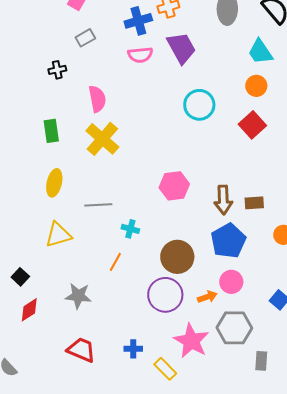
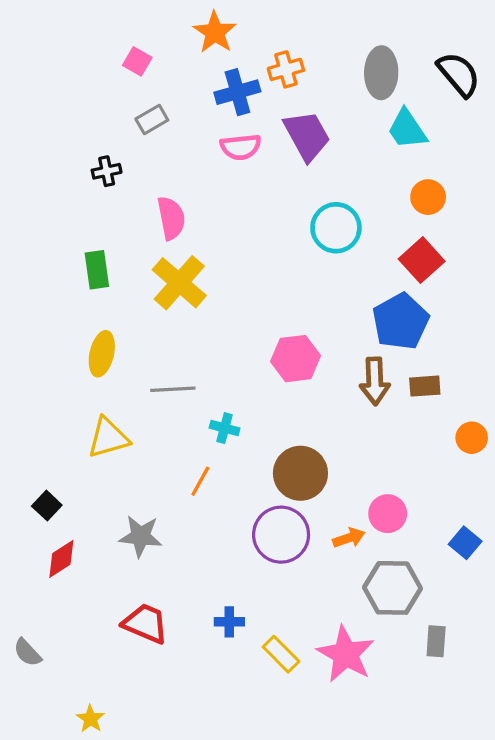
cyan trapezoid: (260, 52) -> (407, 129), moved
blue pentagon: (228, 241) -> (401, 321), moved
pink star: (191, 341) -> (346, 654), moved

